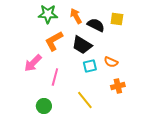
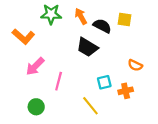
orange L-shape: (54, 41) -> (23, 37), moved, turned -110
orange semicircle: (111, 62) -> (135, 65), moved
cyan square: (90, 66) -> (104, 82), moved
green circle: (44, 106) -> (36, 107), moved

